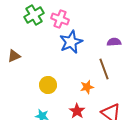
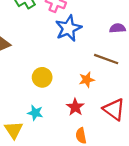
brown line: (104, 69) -> (106, 59), turned -50

